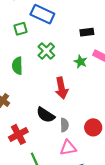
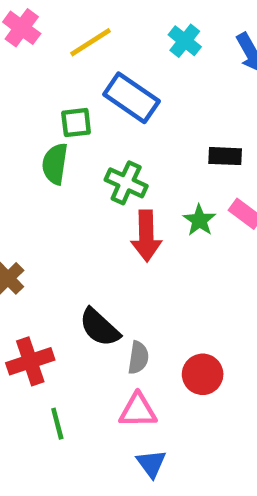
green cross: (46, 51) -> (126, 183), turned -30
green semicircle: (17, 66) -> (55, 164), moved
red arrow: (61, 88) -> (146, 236), moved

